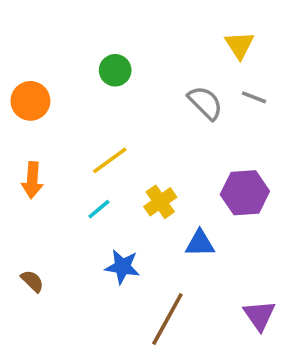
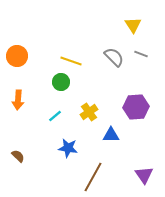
green circle: (115, 70) -> (61, 82), moved
yellow line: (110, 160) -> (71, 61), moved, turned 55

